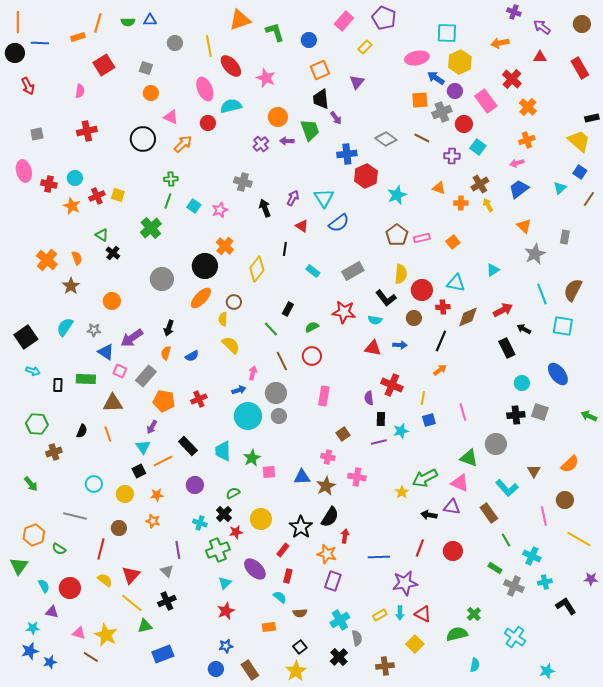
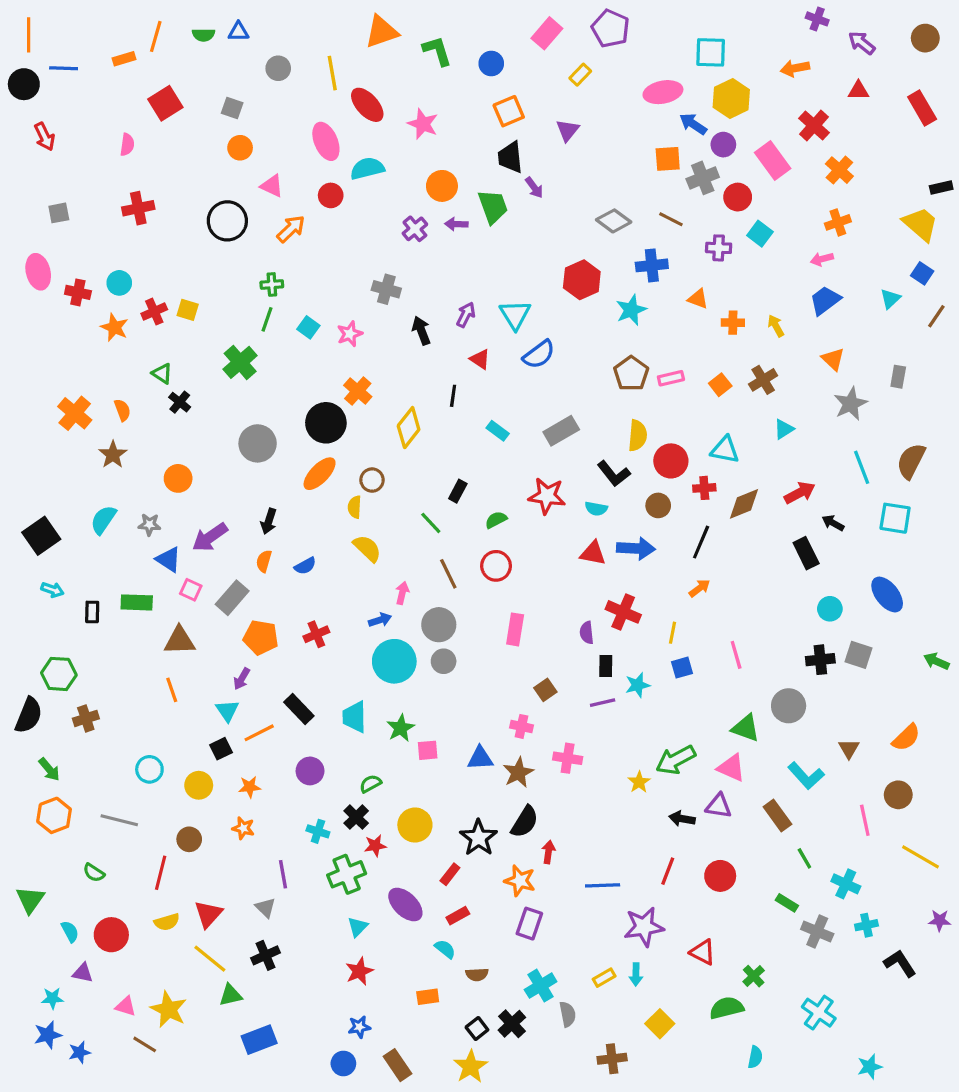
blue cross: (347, 154) -> (652, 265), moved
brown cross: (480, 184) -> (763, 380), moved
blue arrow: (400, 345) -> (636, 548), size x1.6
black semicircle: (82, 431) -> (29, 715), moved, size x1.6
orange hexagon: (34, 535) -> (54, 815), moved
red rectangle: (288, 576) -> (458, 916), turned 48
yellow semicircle: (105, 580) -> (167, 922), turned 126
red triangle: (423, 614) -> (703, 952), moved
black cross: (339, 657) -> (512, 1024), moved

